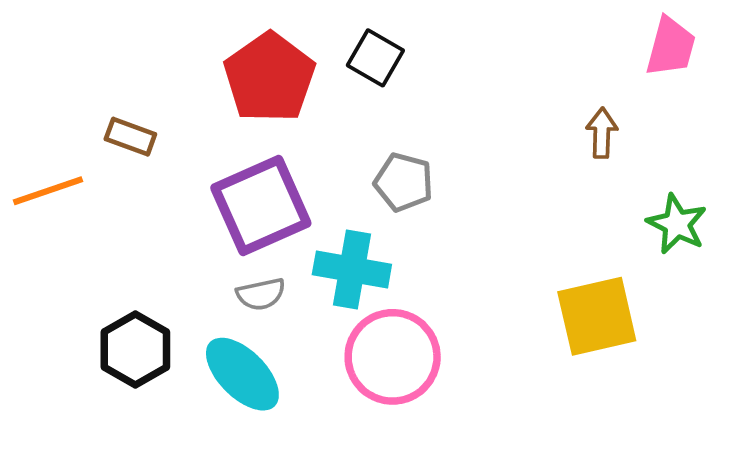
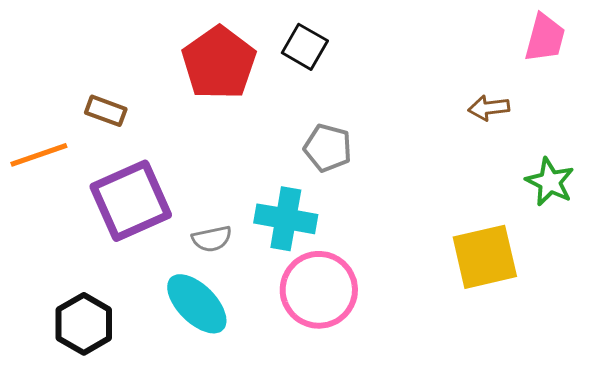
brown arrow: (602, 133) -> (489, 108), turned -99
purple square: (261, 206) -> (131, 201), moved
black hexagon: (135, 349) -> (84, 324), moved

